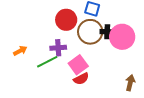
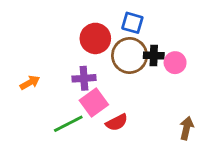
pink circle: (122, 37) -> (175, 63), size x0.6
green line: (47, 62) -> (68, 124), moved
pink square: (78, 65) -> (94, 102), moved

